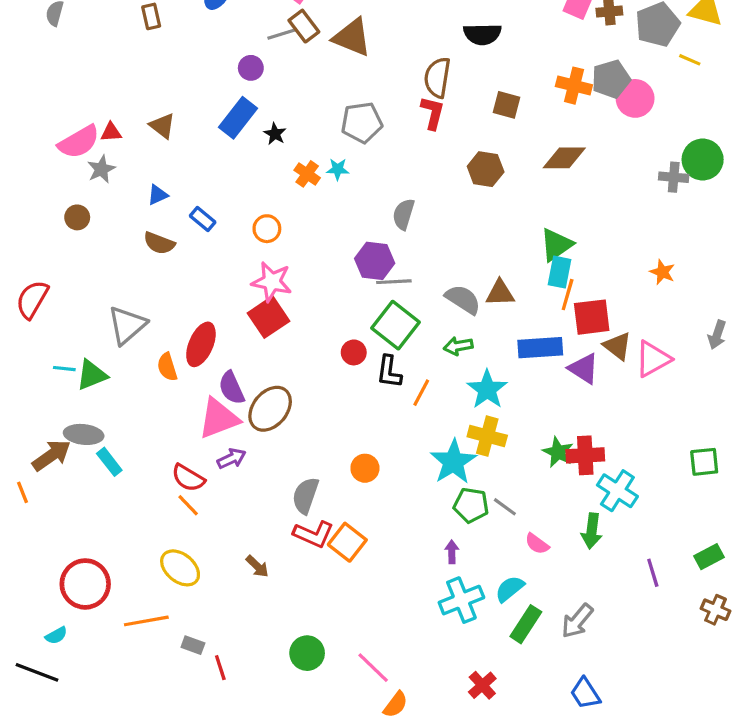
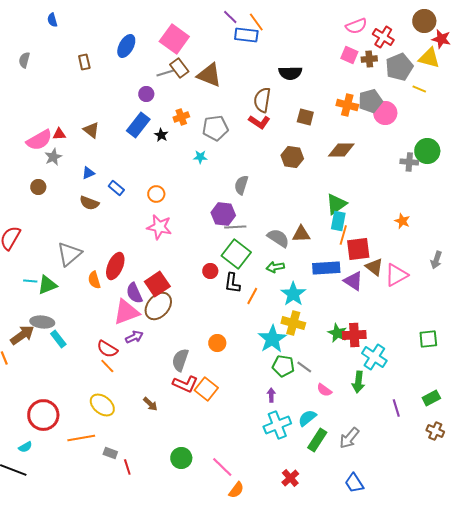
red L-shape: (433, 113) -> (259, 122), turned 110
orange cross: (307, 174) -> (181, 117), moved, turned 35
red square: (269, 317) -> (157, 284), moved

